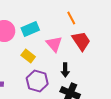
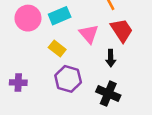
black arrow: (65, 70) -> (111, 58), moved

